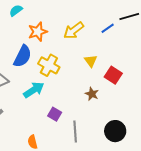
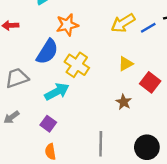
yellow arrow: (74, 30) -> (123, 23), moved
yellow triangle: (91, 61) -> (126, 64), turned 32
purple square: (55, 114) -> (48, 124), moved

